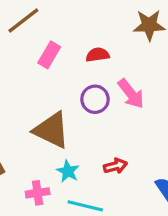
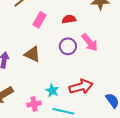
brown triangle: (51, 130) -> (32, 54), moved, size x0.7
red arrow: (115, 166) -> (81, 87), size x1.6

